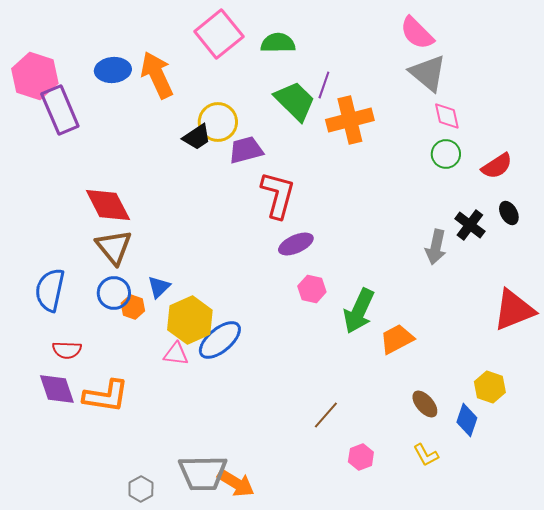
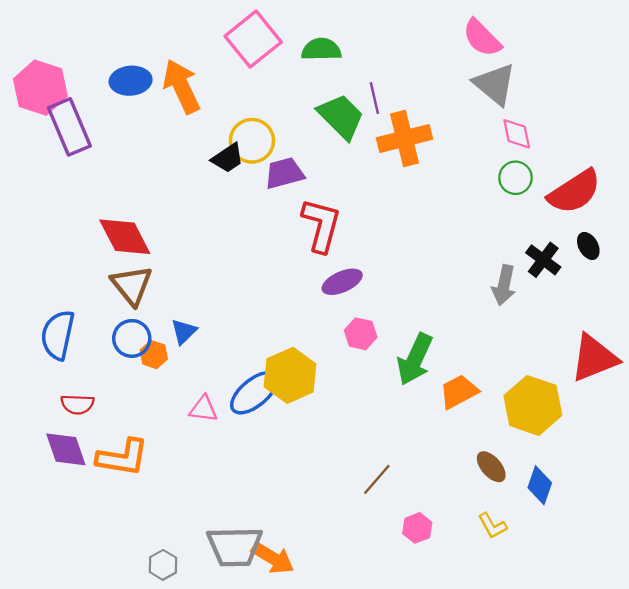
purple line: (324, 85) -> (374, 98), turned -32
red semicircle: (497, 166) -> (574, 192), size x1.5
yellow hexagon: (190, 320) -> (290, 375), moved
yellow hexagon: (490, 387) -> (533, 405), moved, size x1.6

